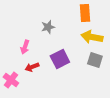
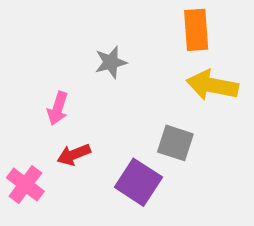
purple square: (60, 59) -> (138, 182), moved, turned -30
gray square: (95, 60) -> (175, 143), moved

